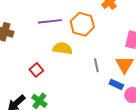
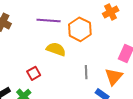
red square: (36, 70) -> (34, 73), moved

